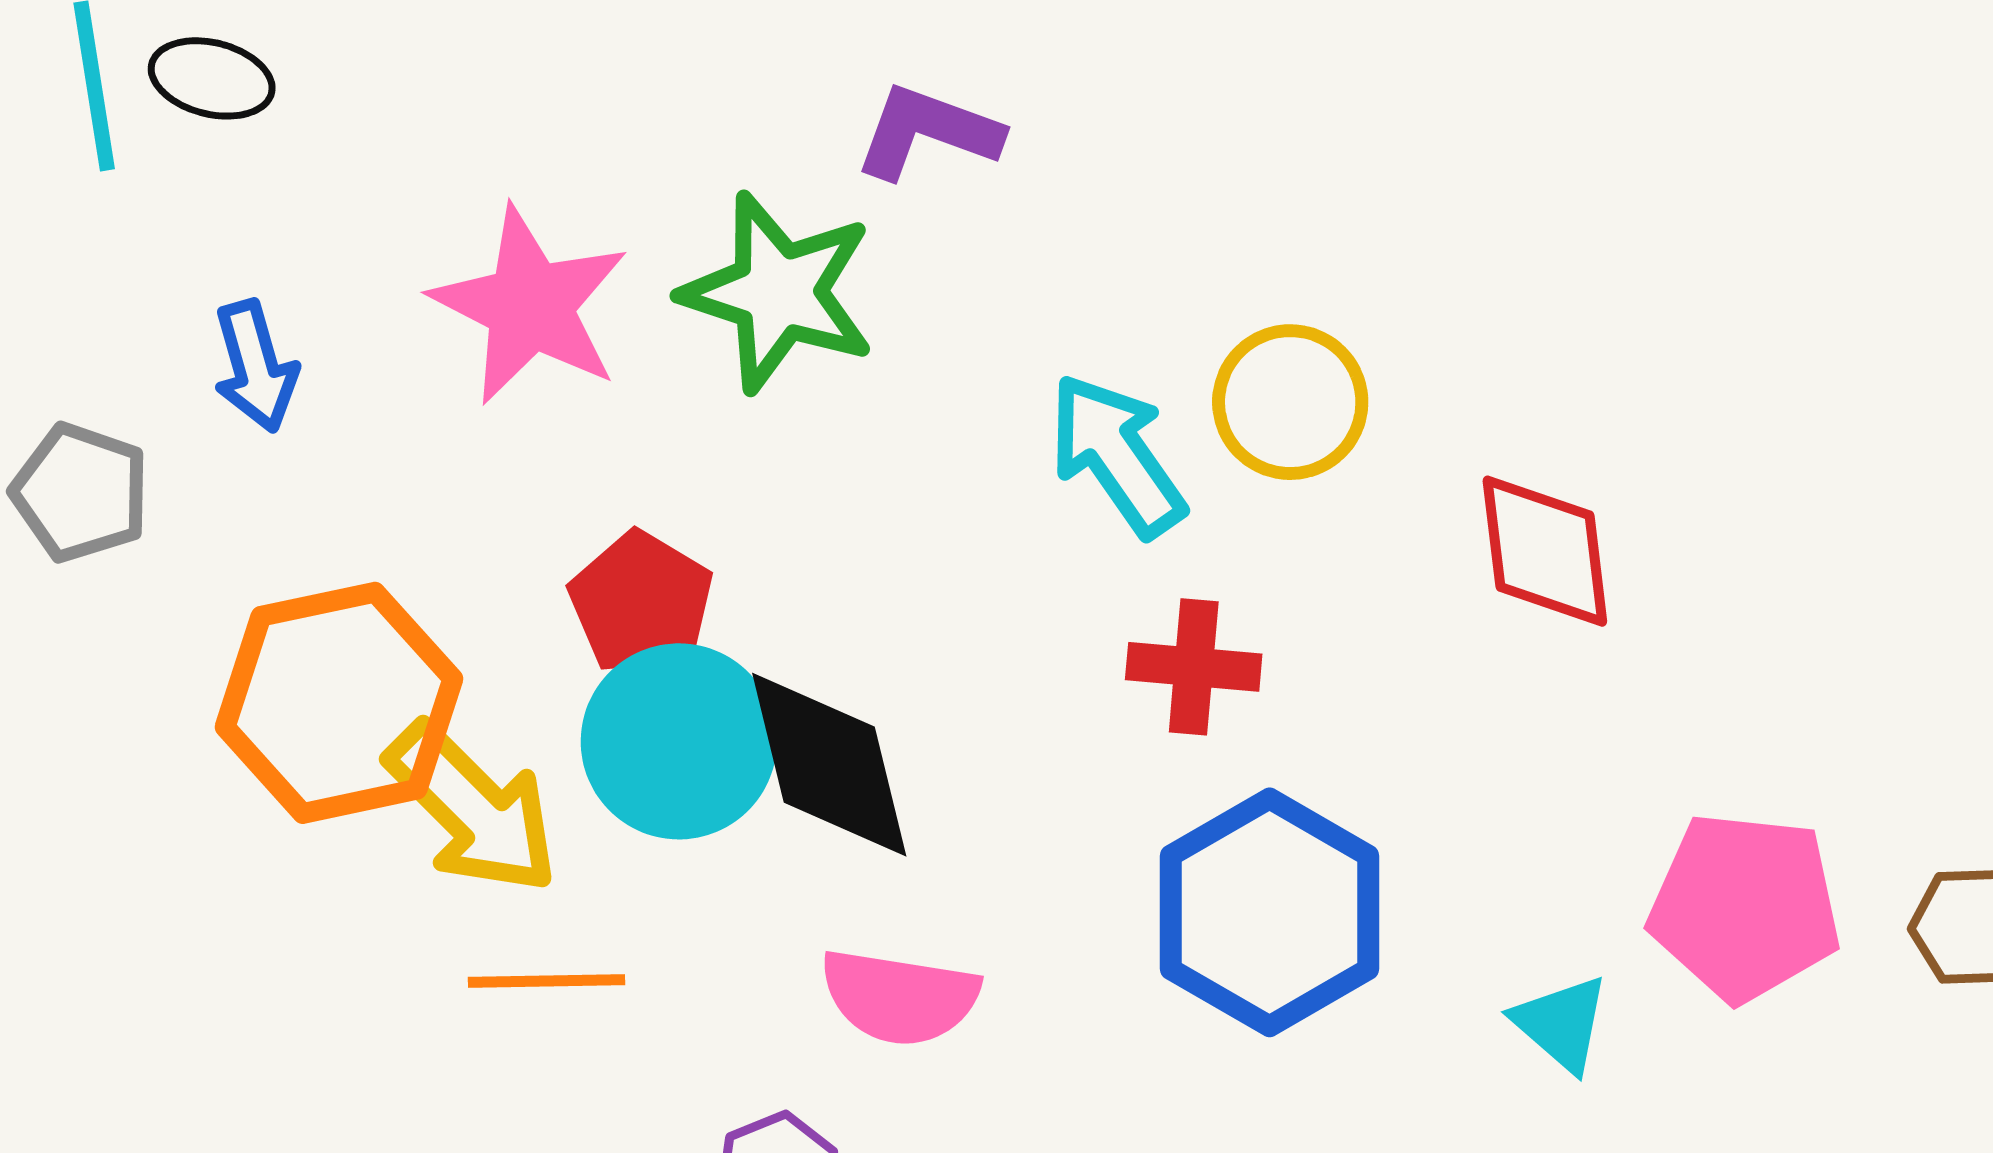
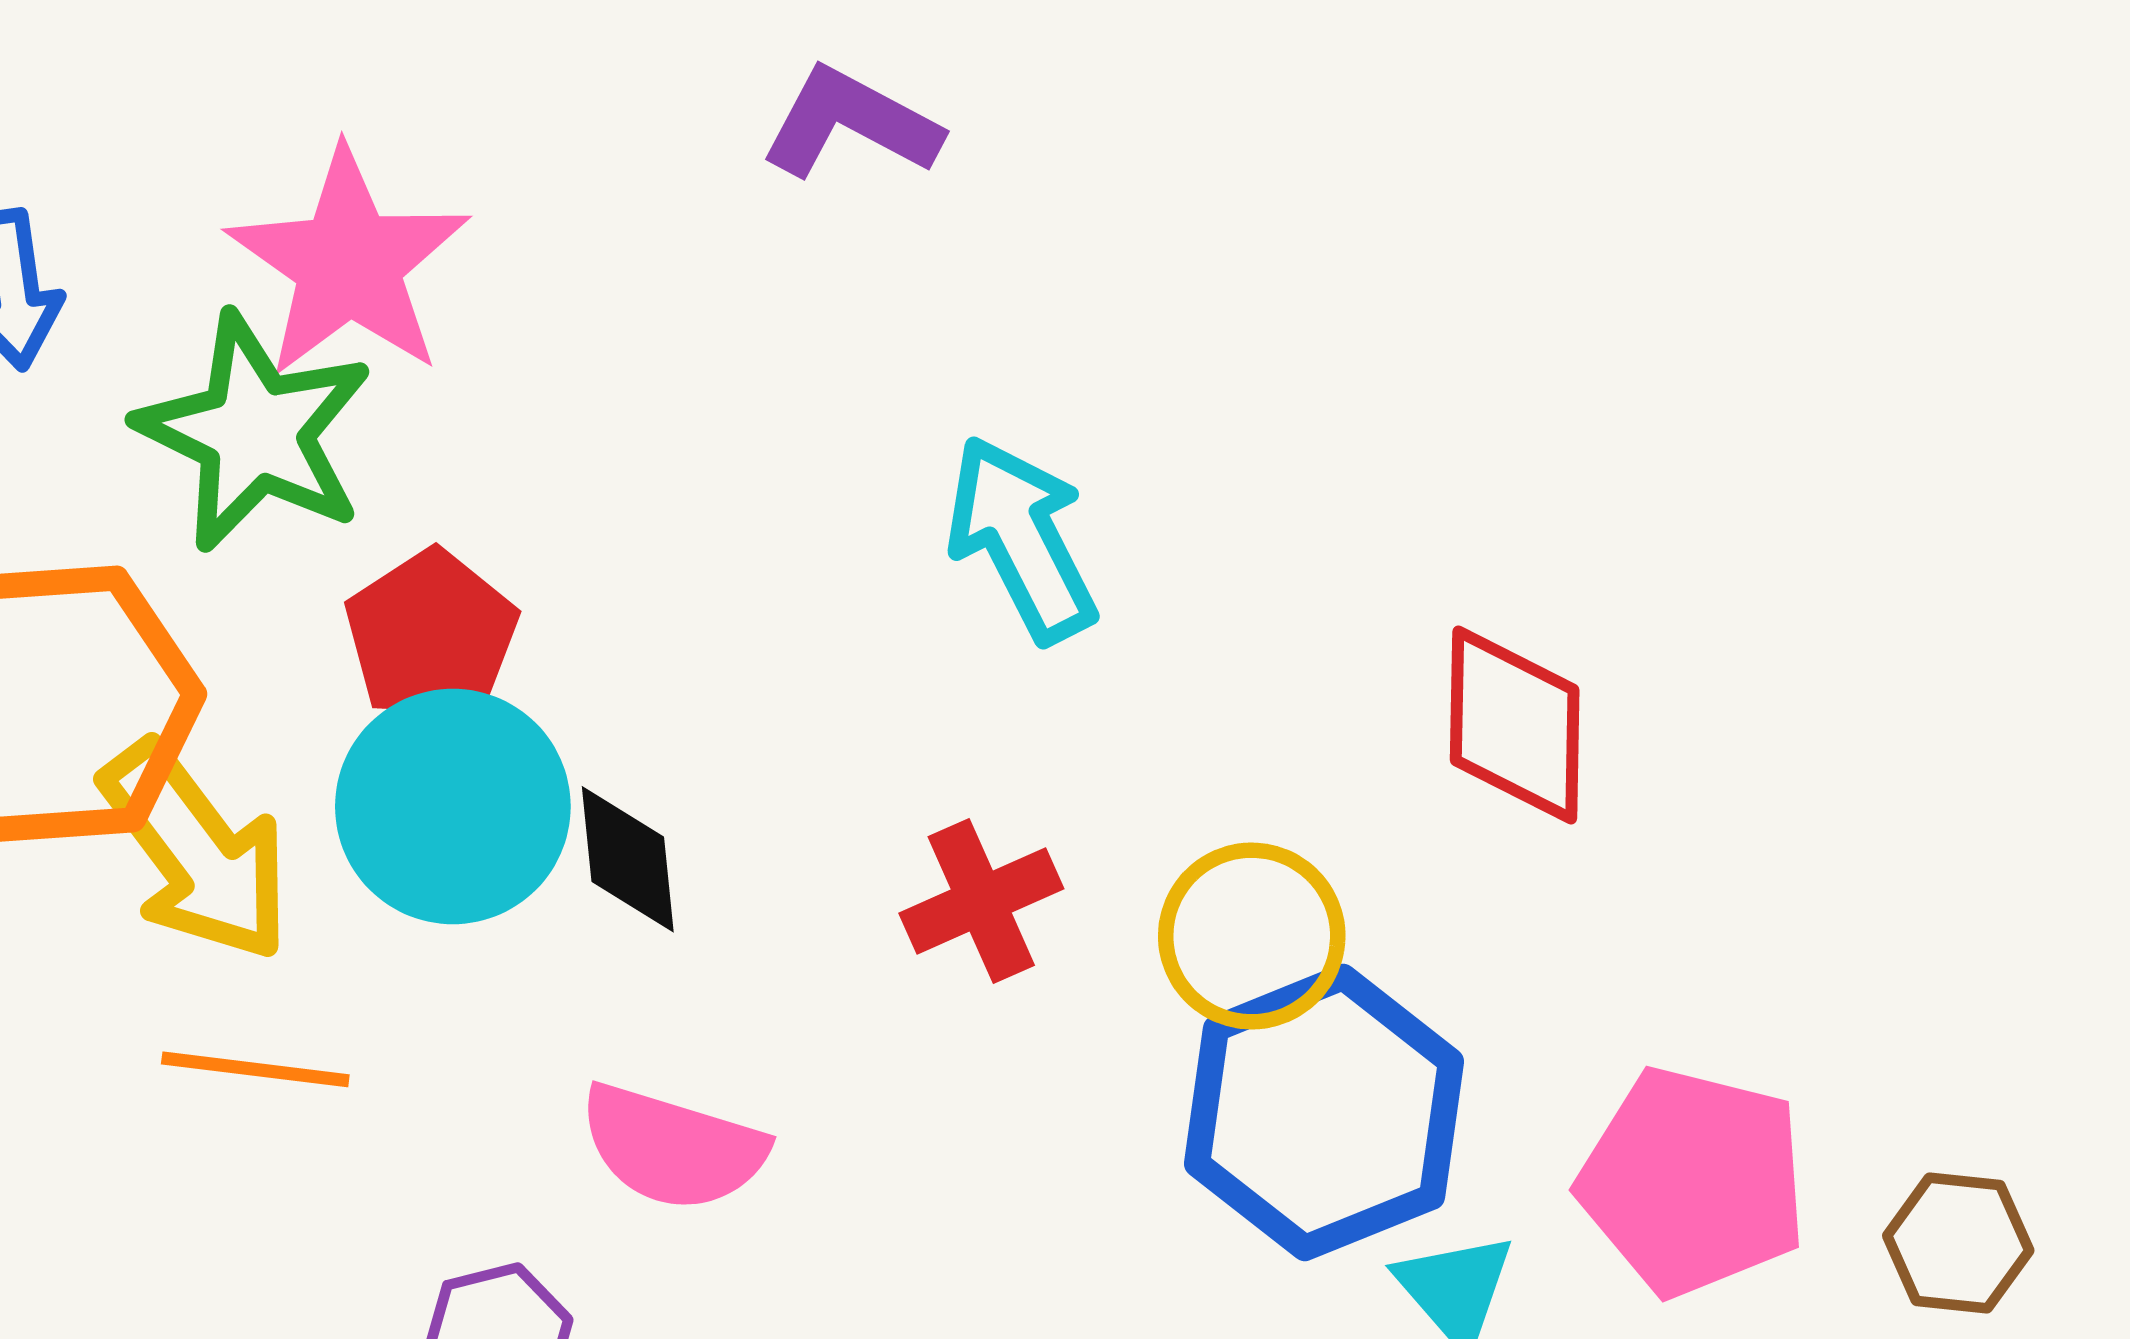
green star: (778, 292) -> (255, 432), moved
yellow circle: (1290, 402) -> (1252, 936), moved
red cross: (1194, 667) -> (981, 901), moved, turned -37
black diamond: (829, 765) -> (628, 859), size x0.6
blue hexagon: (1270, 912) -> (1324, 1113), moved

